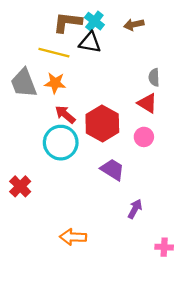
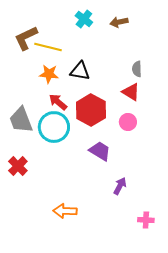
brown L-shape: (67, 22) -> (26, 38), moved, turned -32
black triangle: (90, 43) -> (80, 71), moved
gray trapezoid: (24, 83) -> (21, 120), moved

